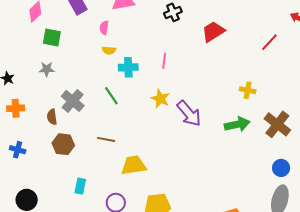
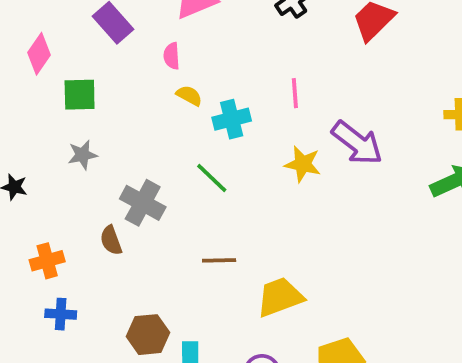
yellow semicircle: (109, 50) -> (189, 96), turned -144
orange cross: (16, 108) -> (47, 261), moved
purple arrow: (189, 114) -> (357, 143), moved
brown hexagon: (63, 144) -> (148, 335), moved

